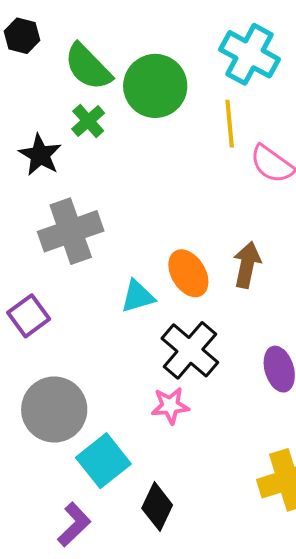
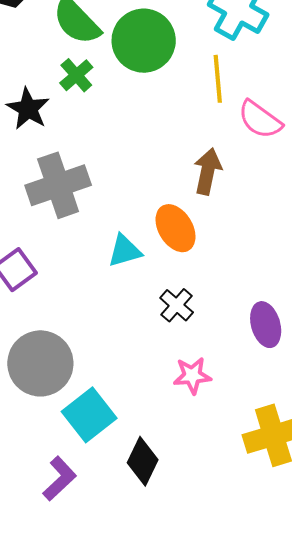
brown arrow: (247, 265) -> (208, 171), moved
black cross: (190, 350) -> (177, 305), size x0.6
pink star: (170, 406) -> (192, 376), moved

